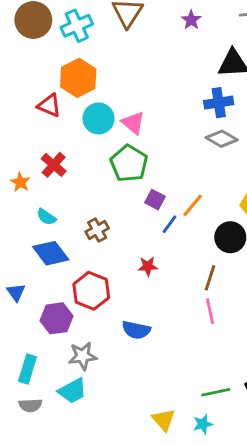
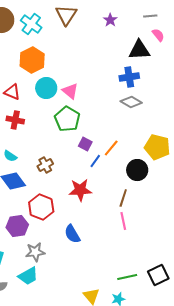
cyan cross: (77, 26) -> (31, 24), turned -30
red triangle: (49, 105) -> (12, 92), moved
red cross: (54, 165) -> (15, 120), turned -30
red star: (148, 266) -> (80, 190), size x1.6
blue semicircle: (136, 330) -> (72, 234), turned 48

